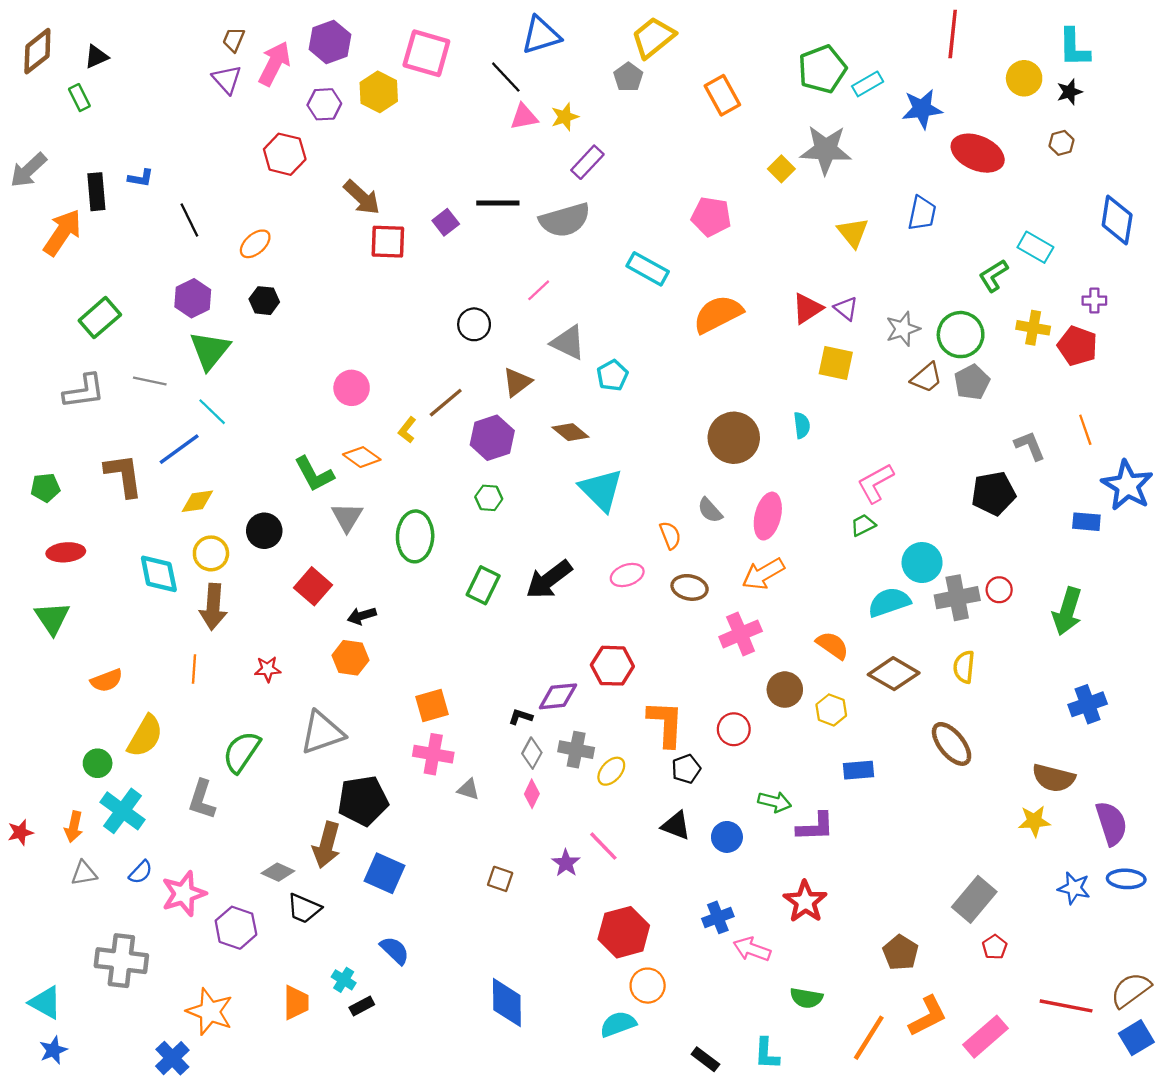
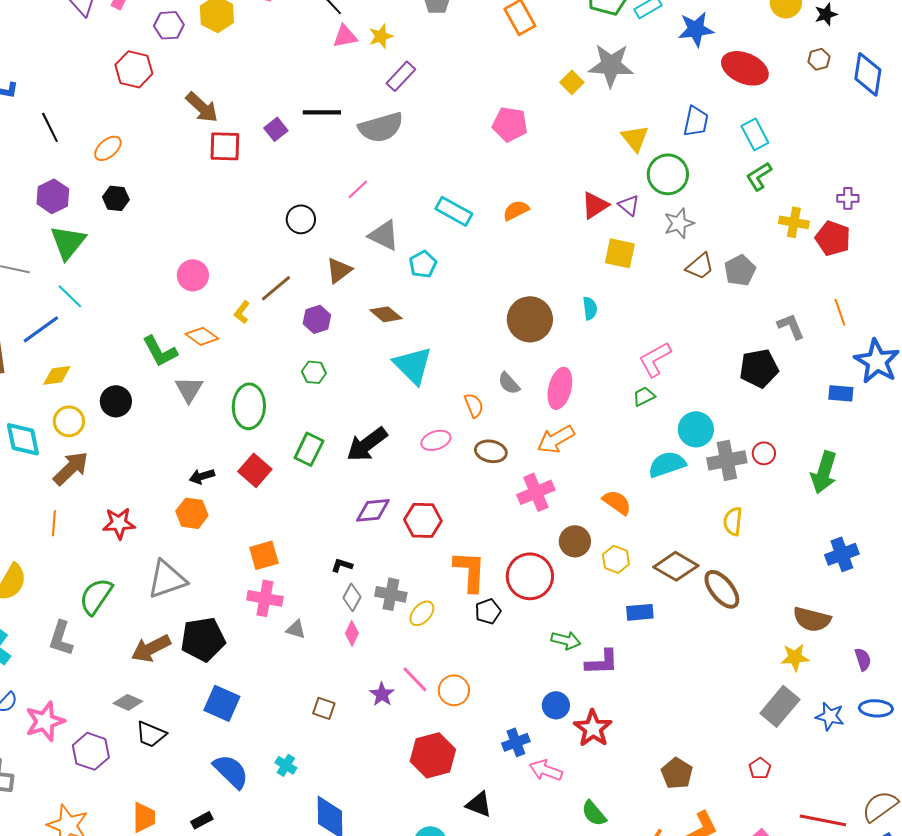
blue diamond: (1117, 220) -> (868, 74), moved
cyan rectangle: (1035, 247) -> (755, 134), moved, turned 32
cyan rectangle: (648, 269) -> (454, 211), moved
orange semicircle: (718, 314) -> (516, 210), size x0.6
green circle: (961, 335) -> (668, 174), moved
purple hexagon: (492, 438) -> (317, 319), size x0.7
red square: (313, 586) -> (255, 470), moved
brown arrow: (213, 607) -> (71, 468), turned -138
red star: (268, 669) -> (119, 523), size x1.4
brown diamond: (894, 674) -> (676, 566), moved
purple diamond: (558, 696) -> (373, 510), moved
red circle: (734, 729) -> (530, 576), size x1.6
purple semicircle: (1111, 823) -> (863, 659), size x0.6
black triangle: (676, 826) -> (479, 804), moved
blue circle: (727, 837) -> (556, 705), moved
brown arrow: (327, 845) -> (151, 648), moved, turned 48
gray rectangle: (974, 899) -> (780, 706), moved
blue semicircle: (395, 950) -> (231, 771), size x1.4
cyan cross: (344, 980) -> (286, 765), moved
orange circle: (648, 986) -> (454, 690), moved
green semicircle: (806, 998) -> (594, 813), turned 40

